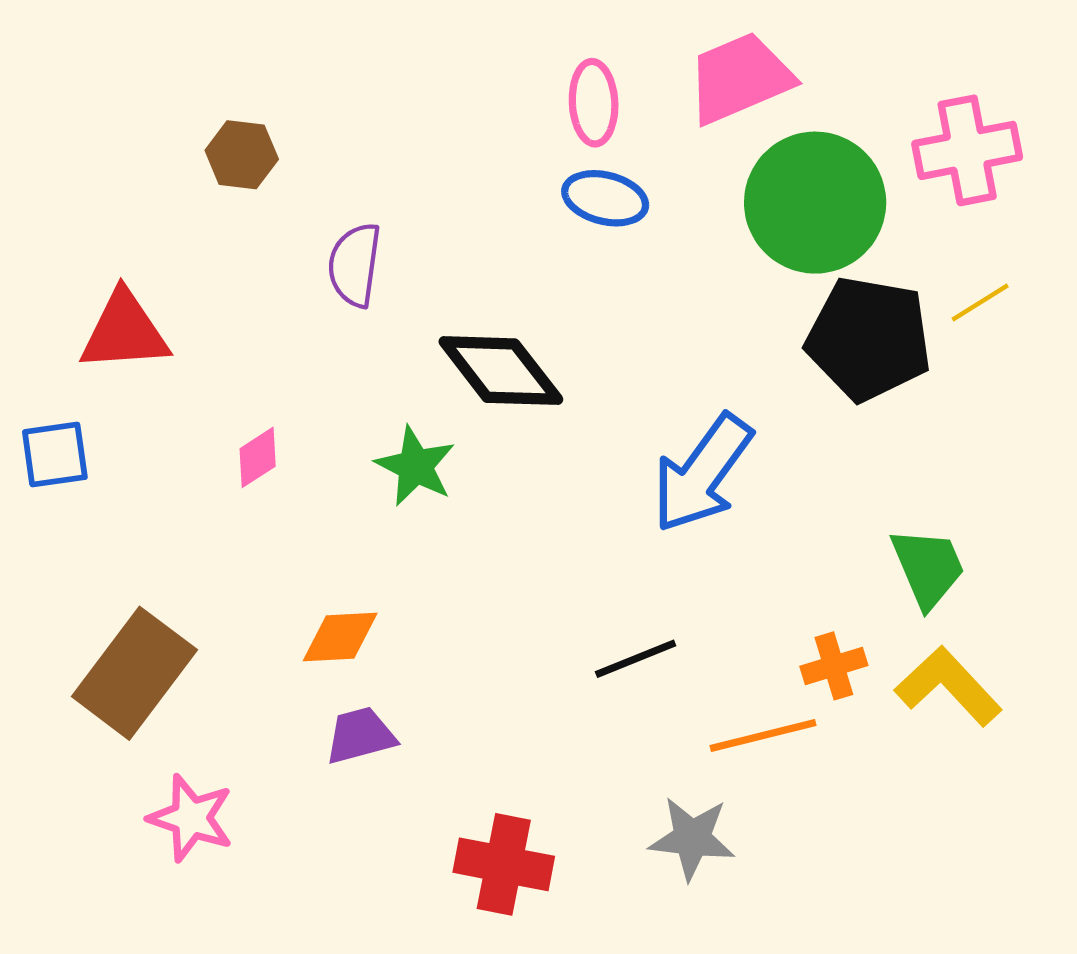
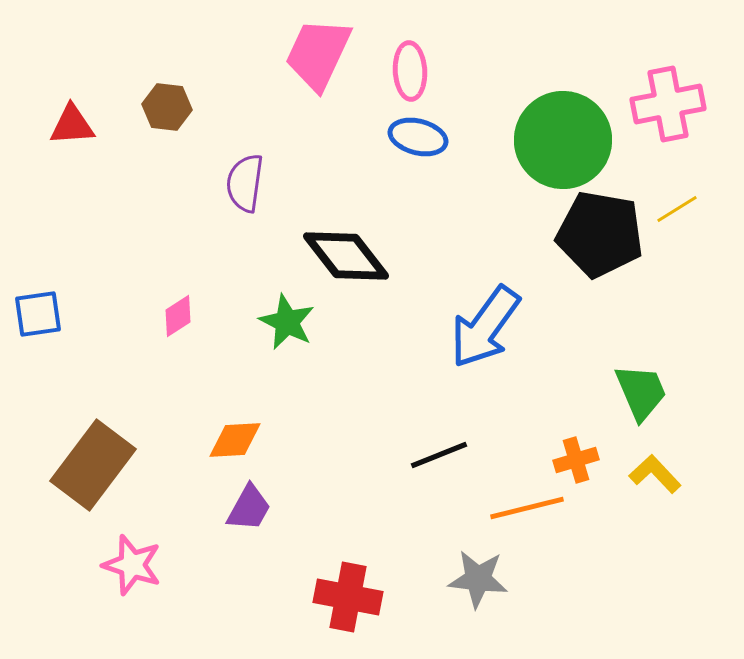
pink trapezoid: (740, 78) -> (318, 54), moved, turned -42
red triangle: (124, 331) -> (72, 125), moved, size x0.7
yellow L-shape: (948, 686) -> (655, 474), size x0.7
purple trapezoid: (360, 735) -> (249, 508), turned 134

